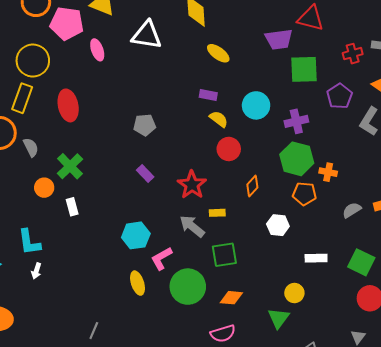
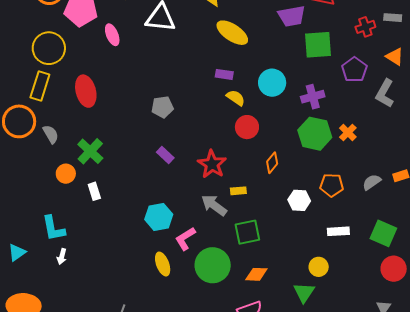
yellow ellipse: (218, 53) -> (232, 33), size x1.4
orange cross: (328, 172) -> (348, 133), moved, turned 36
orange pentagon: (304, 194) -> (332, 185), moved

